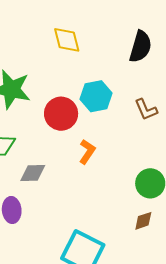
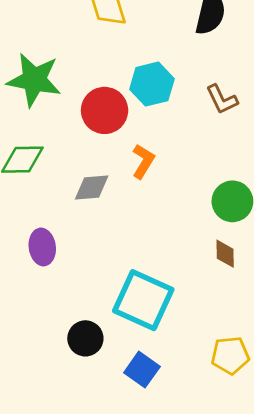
gray diamond: (33, 173) -> (92, 187), moved
brown diamond: (143, 221) -> (225, 254), turned -70

